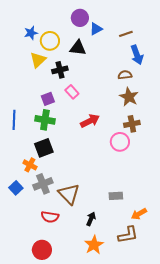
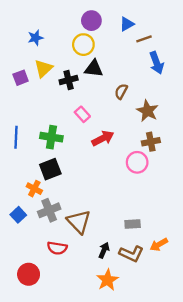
blue triangle: (96, 29) -> (127, 24), moved
yellow circle: (50, 41) -> (83, 45), moved
black triangle: (78, 48) -> (94, 69), moved
brown semicircle: (125, 75) -> (121, 91), moved, turned -56
pink rectangle: (72, 92) -> (82, 114), moved
purple square: (48, 99) -> (21, 78), moved
brown L-shape: (128, 235) -> (131, 254), moved, turned 35
red circle: (42, 250) -> (29, 274), moved

